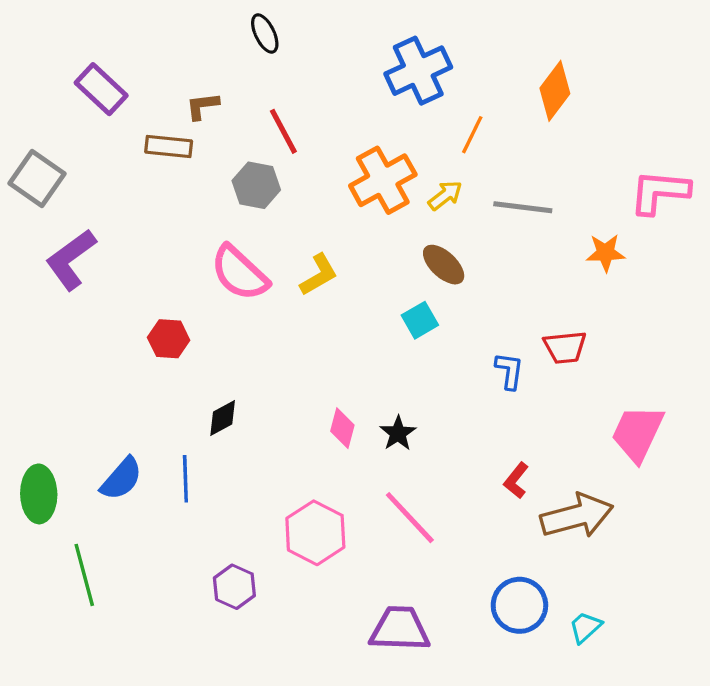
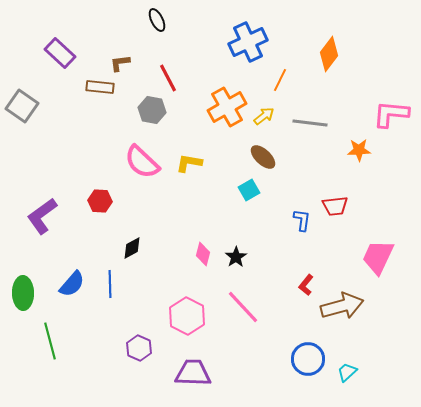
purple L-shape: (71, 260) -> (42, 216), moved
yellow L-shape: (319, 275) -> (189, 163), turned -140
purple trapezoid: (400, 629) -> (193, 373), moved

